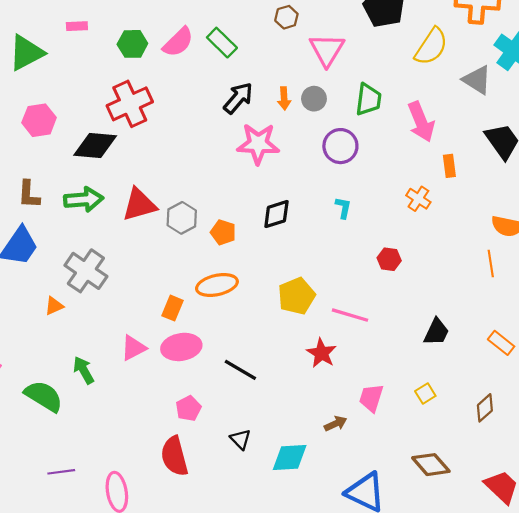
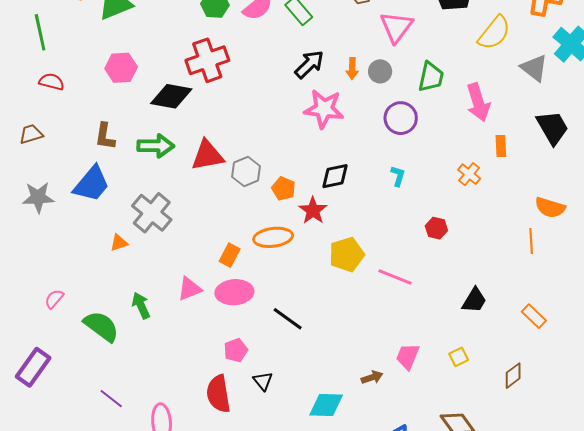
red star: (321, 353) -> (313, 210), moved
black triangle: (240, 439) -> (263, 381), moved
purple line: (61, 472) -> (111, 399), turned 40

